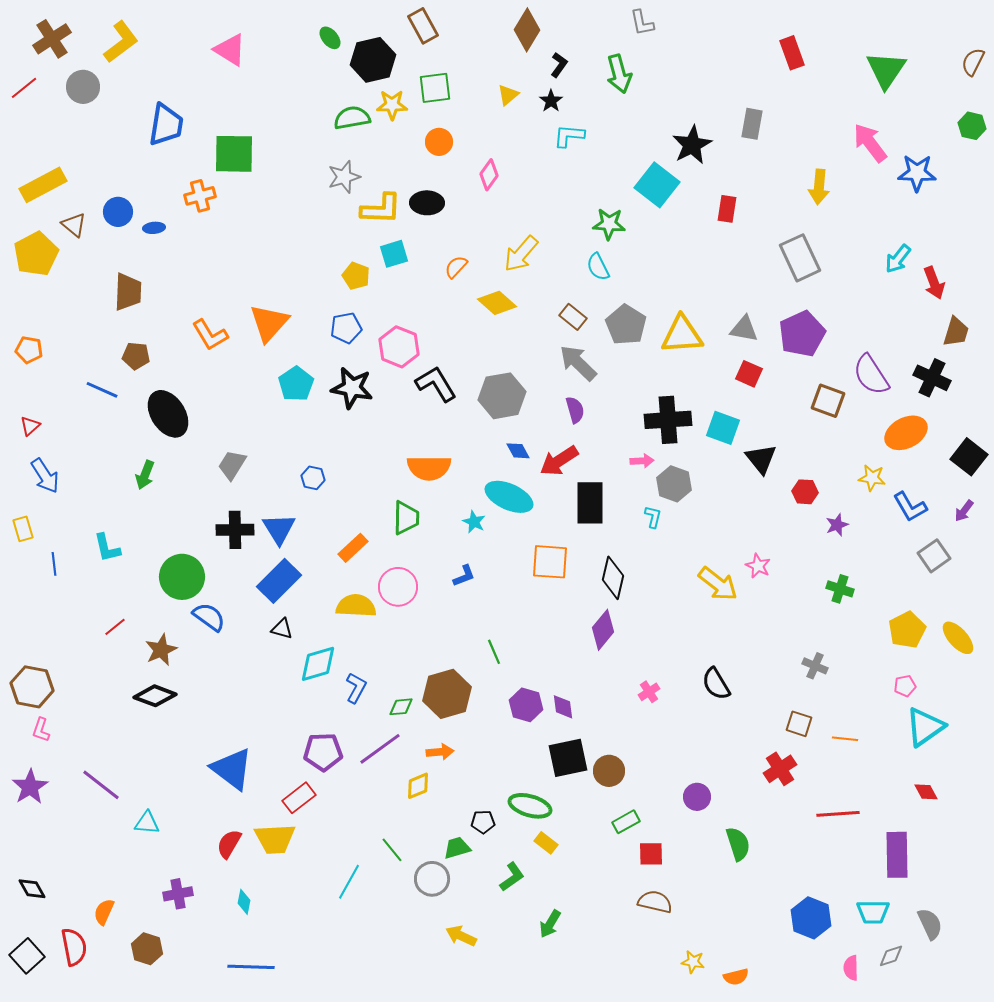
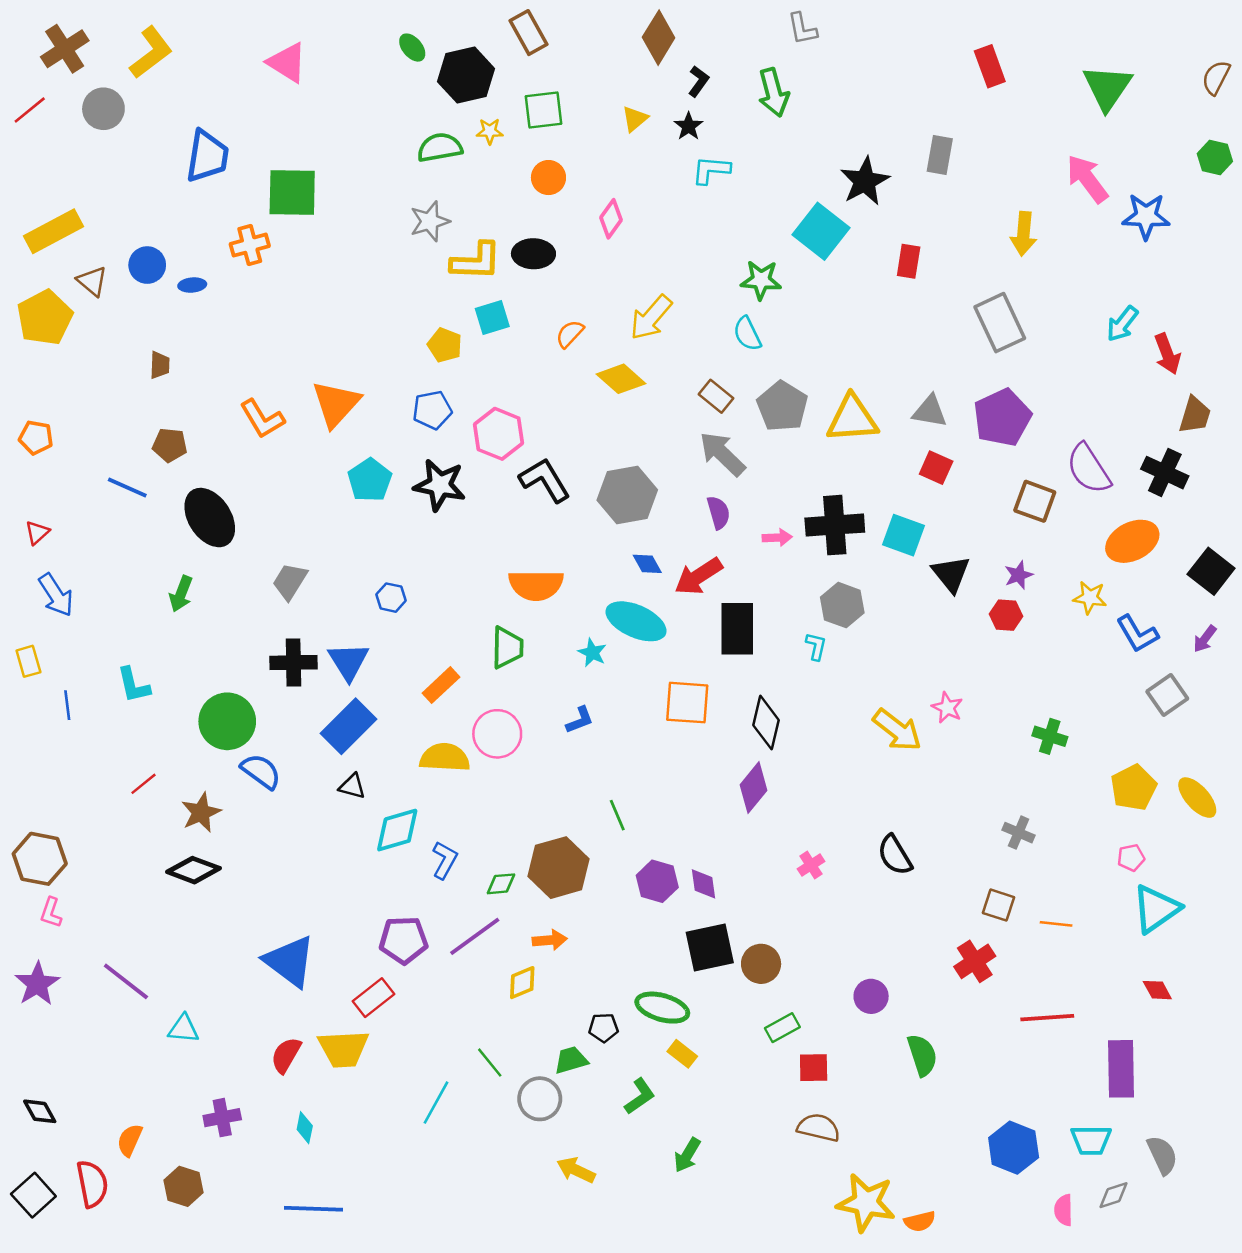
yellow star: (392, 105) -> (490, 131), size x0.7
brown trapezoid: (128, 292) -> (160, 365), size x0.6
pink arrow: (642, 461) -> (777, 538), moved
purple star: (837, 525) -> (1019, 575), moved
yellow star: (693, 962) -> (866, 1203), size x2.0

